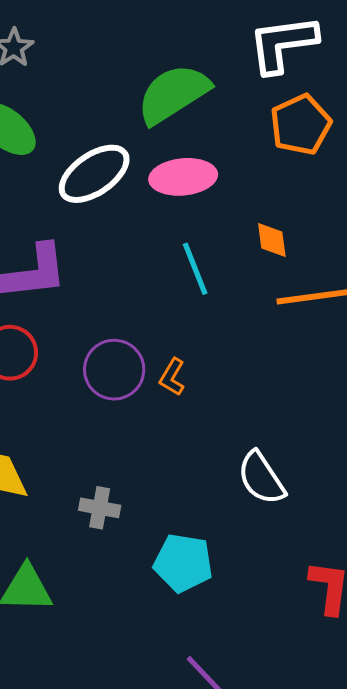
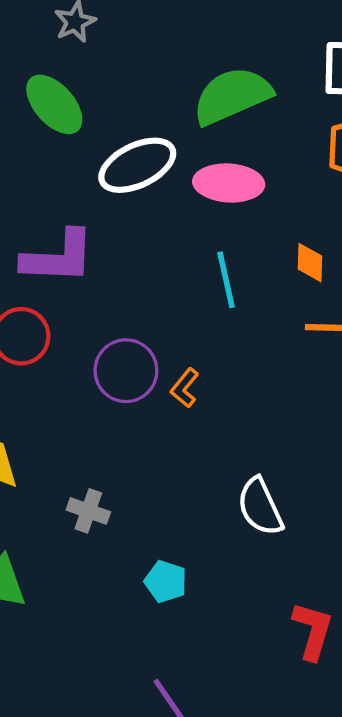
cyan pentagon: (183, 563) -> (166, 582), size x0.7

